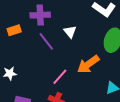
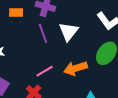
white triangle: (70, 32) -> (69, 32), size x1.5

